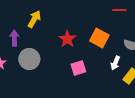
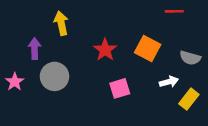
yellow arrow: (34, 19) -> (61, 23), turned -42
white arrow: (115, 63) -> (169, 82), turned -128

